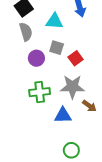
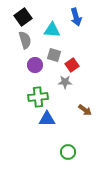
gray star: (72, 87) -> (65, 82), moved, size x0.6
blue triangle: (63, 115) -> (47, 119), moved

